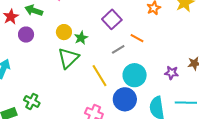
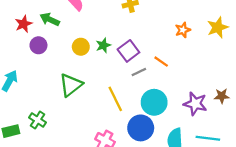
purple square: (112, 19) -> (128, 51), moved
green star: (81, 38) -> (103, 45), moved
green triangle: (68, 58) -> (71, 85), moved
purple star: (171, 73) -> (195, 104), size x1.5

